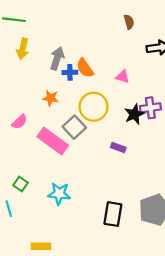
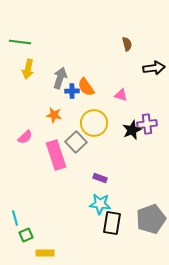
pink rectangle: (53, 141) -> (56, 155), turned 36
purple rectangle: (118, 147) -> (100, 178), moved
green square: (21, 184) -> (26, 235), moved, turned 32
cyan star: (59, 194) -> (100, 204), moved

